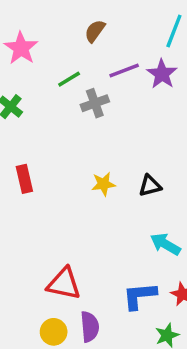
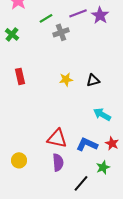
red triangle: (64, 284) -> (57, 138), moved
blue L-shape: (140, 296) -> (87, 144), turned 30
yellow circle: (54, 332) -> (19, 160), moved

